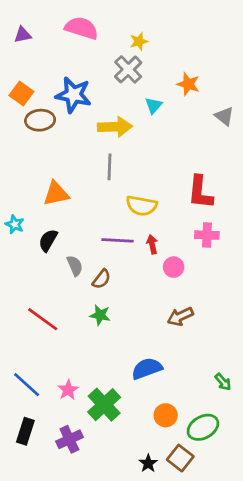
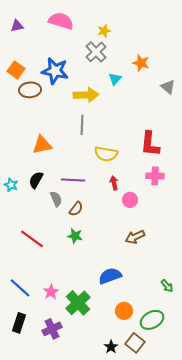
cyan star: (15, 224) -> (11, 185), moved
purple line: (117, 240) -> (73, 180), moved

